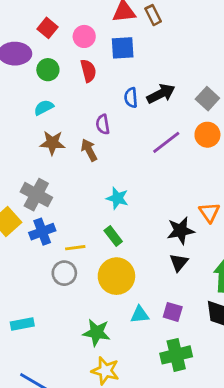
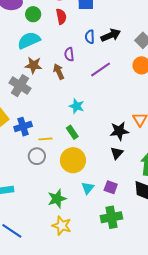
cyan semicircle: (44, 108) -> (29, 40), size x1.6
purple line: (166, 142) -> (101, 69), moved
gray cross: (36, 195) -> (20, 86), moved
cyan triangle: (140, 315) -> (88, 188), turned -48
green star: (96, 333) -> (57, 199), turned -30

